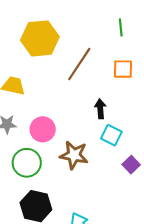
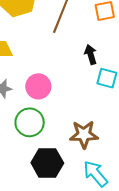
brown star: (74, 155) -> (84, 134), moved

